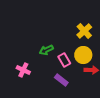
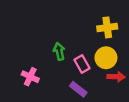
yellow cross: (84, 31) -> (107, 27), turned 35
green arrow: (46, 50) -> (59, 51), turned 104

